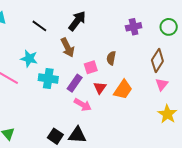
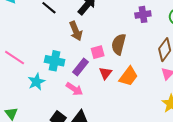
brown semicircle: (111, 58) -> (119, 44), size x1.5
cyan star: (29, 59) -> (36, 82), moved, turned 30
pink arrow: (83, 105) -> (74, 89), moved

